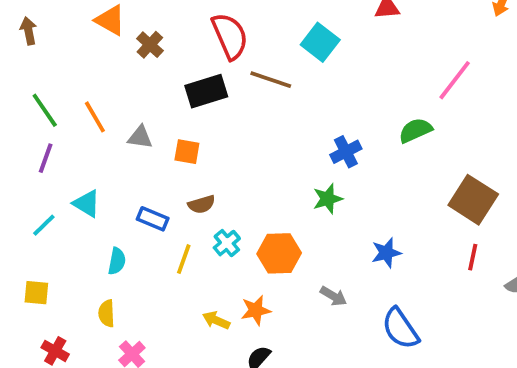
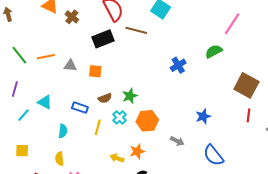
orange line: (95, 117) -> (46, 57), turned -66
purple line: (46, 158) -> (15, 89), moved
green star: (328, 199) -> (130, 96), moved

